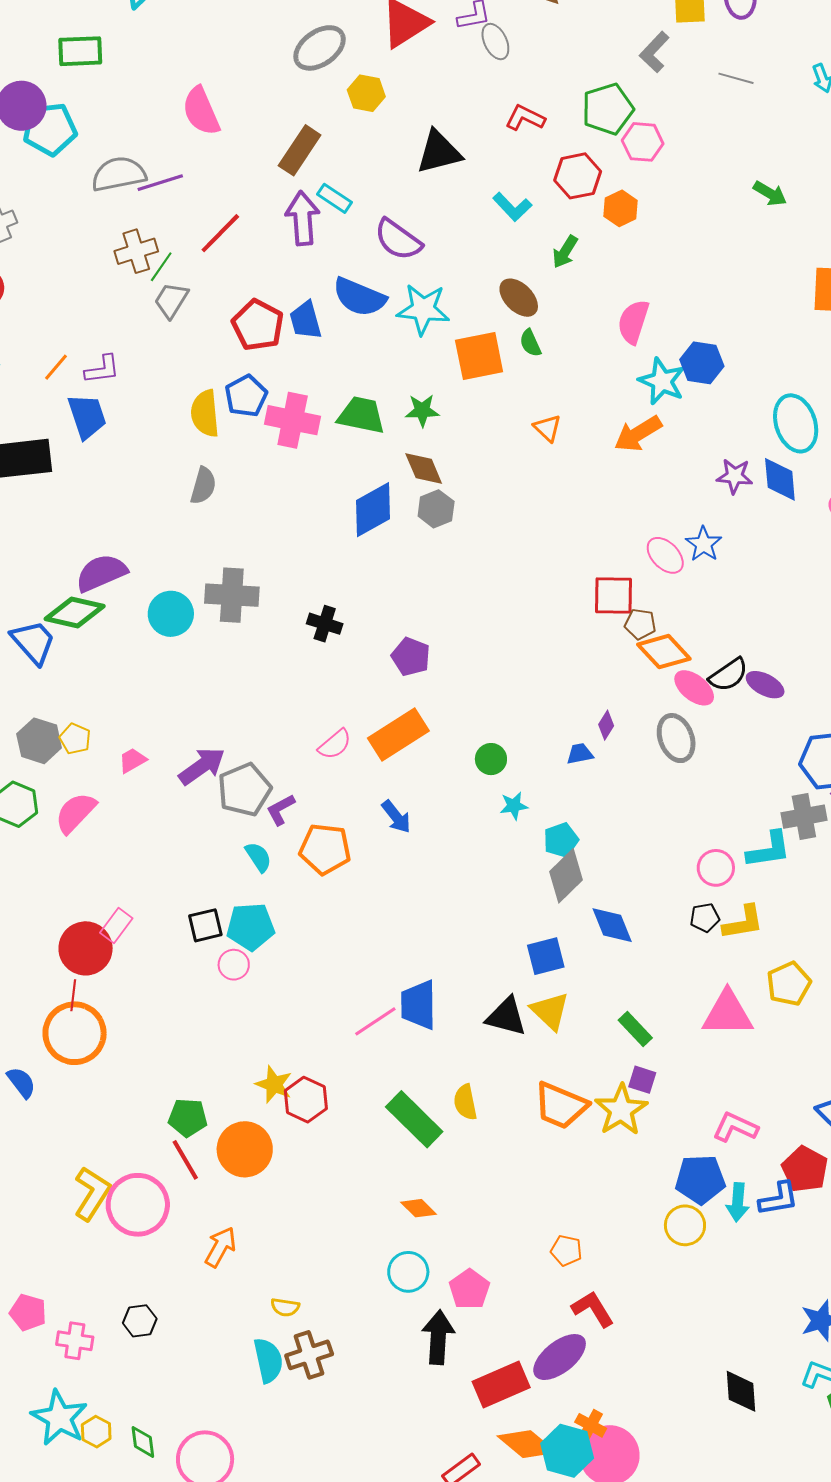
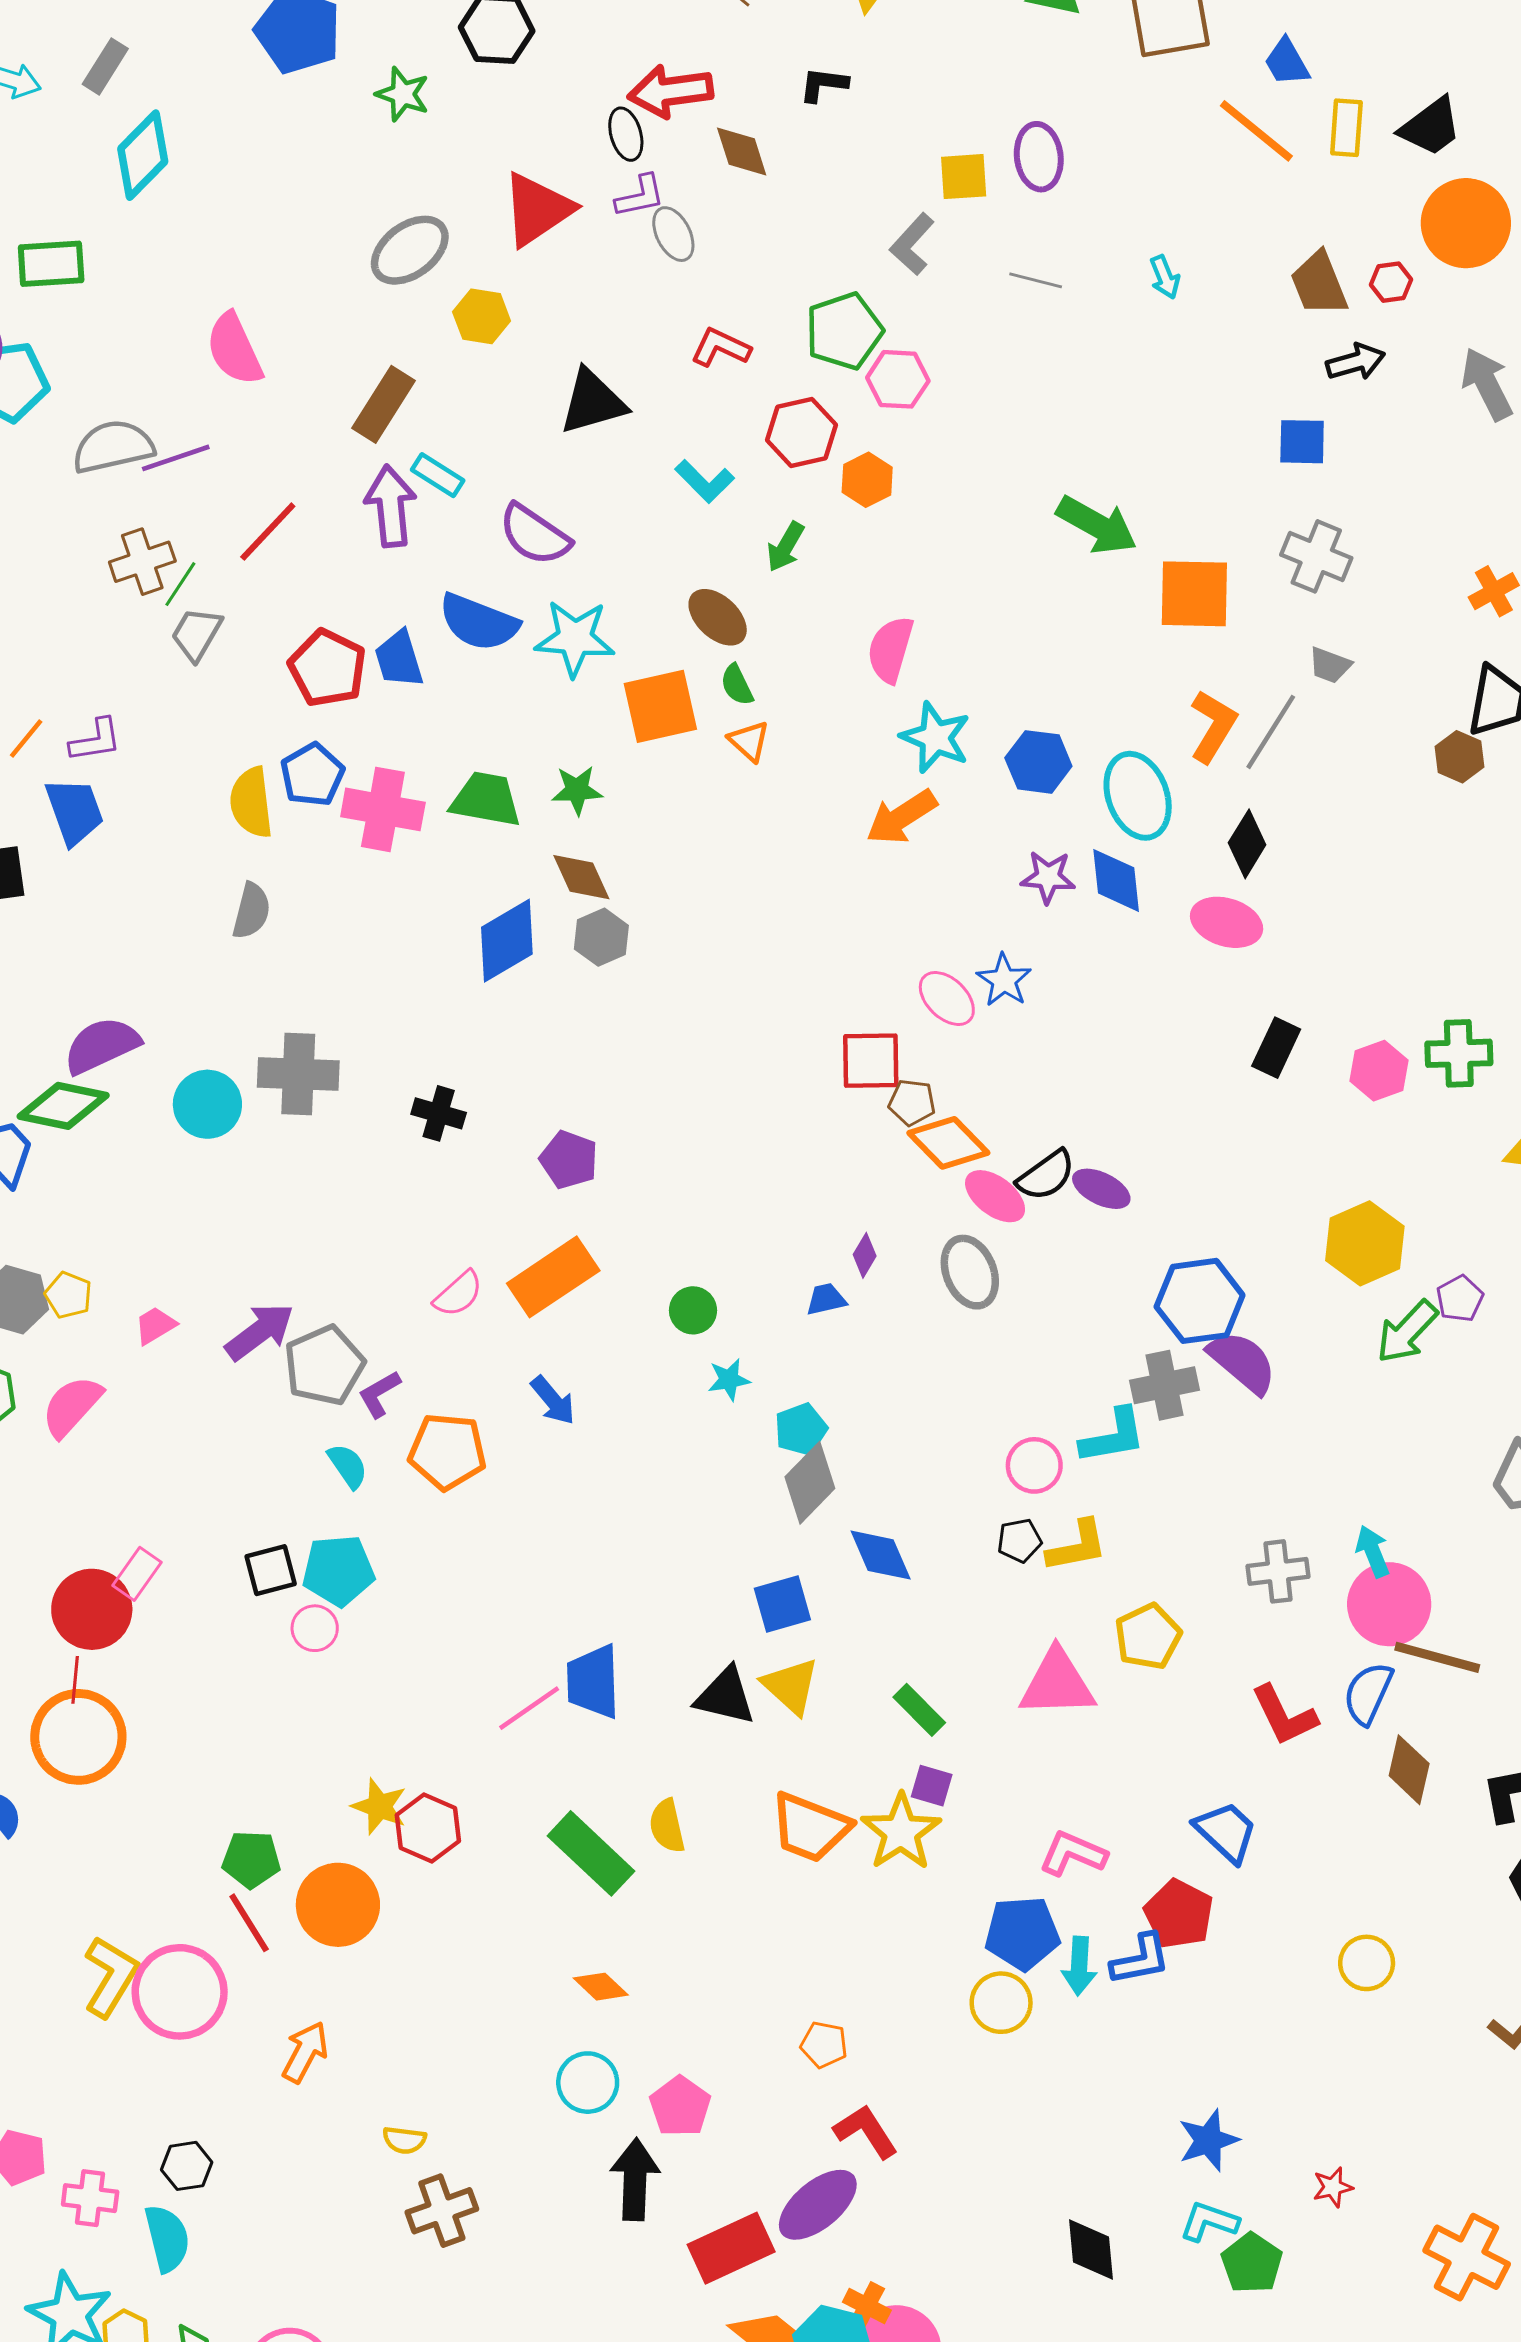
green arrow: (770, 194) -> (1097, 525), moved, size x1.6
blue hexagon: (702, 363) -> (1038, 762), moved
orange triangle: (547, 428) -> (749, 741), moved
cyan semicircle: (268, 1360) -> (167, 2238), moved

